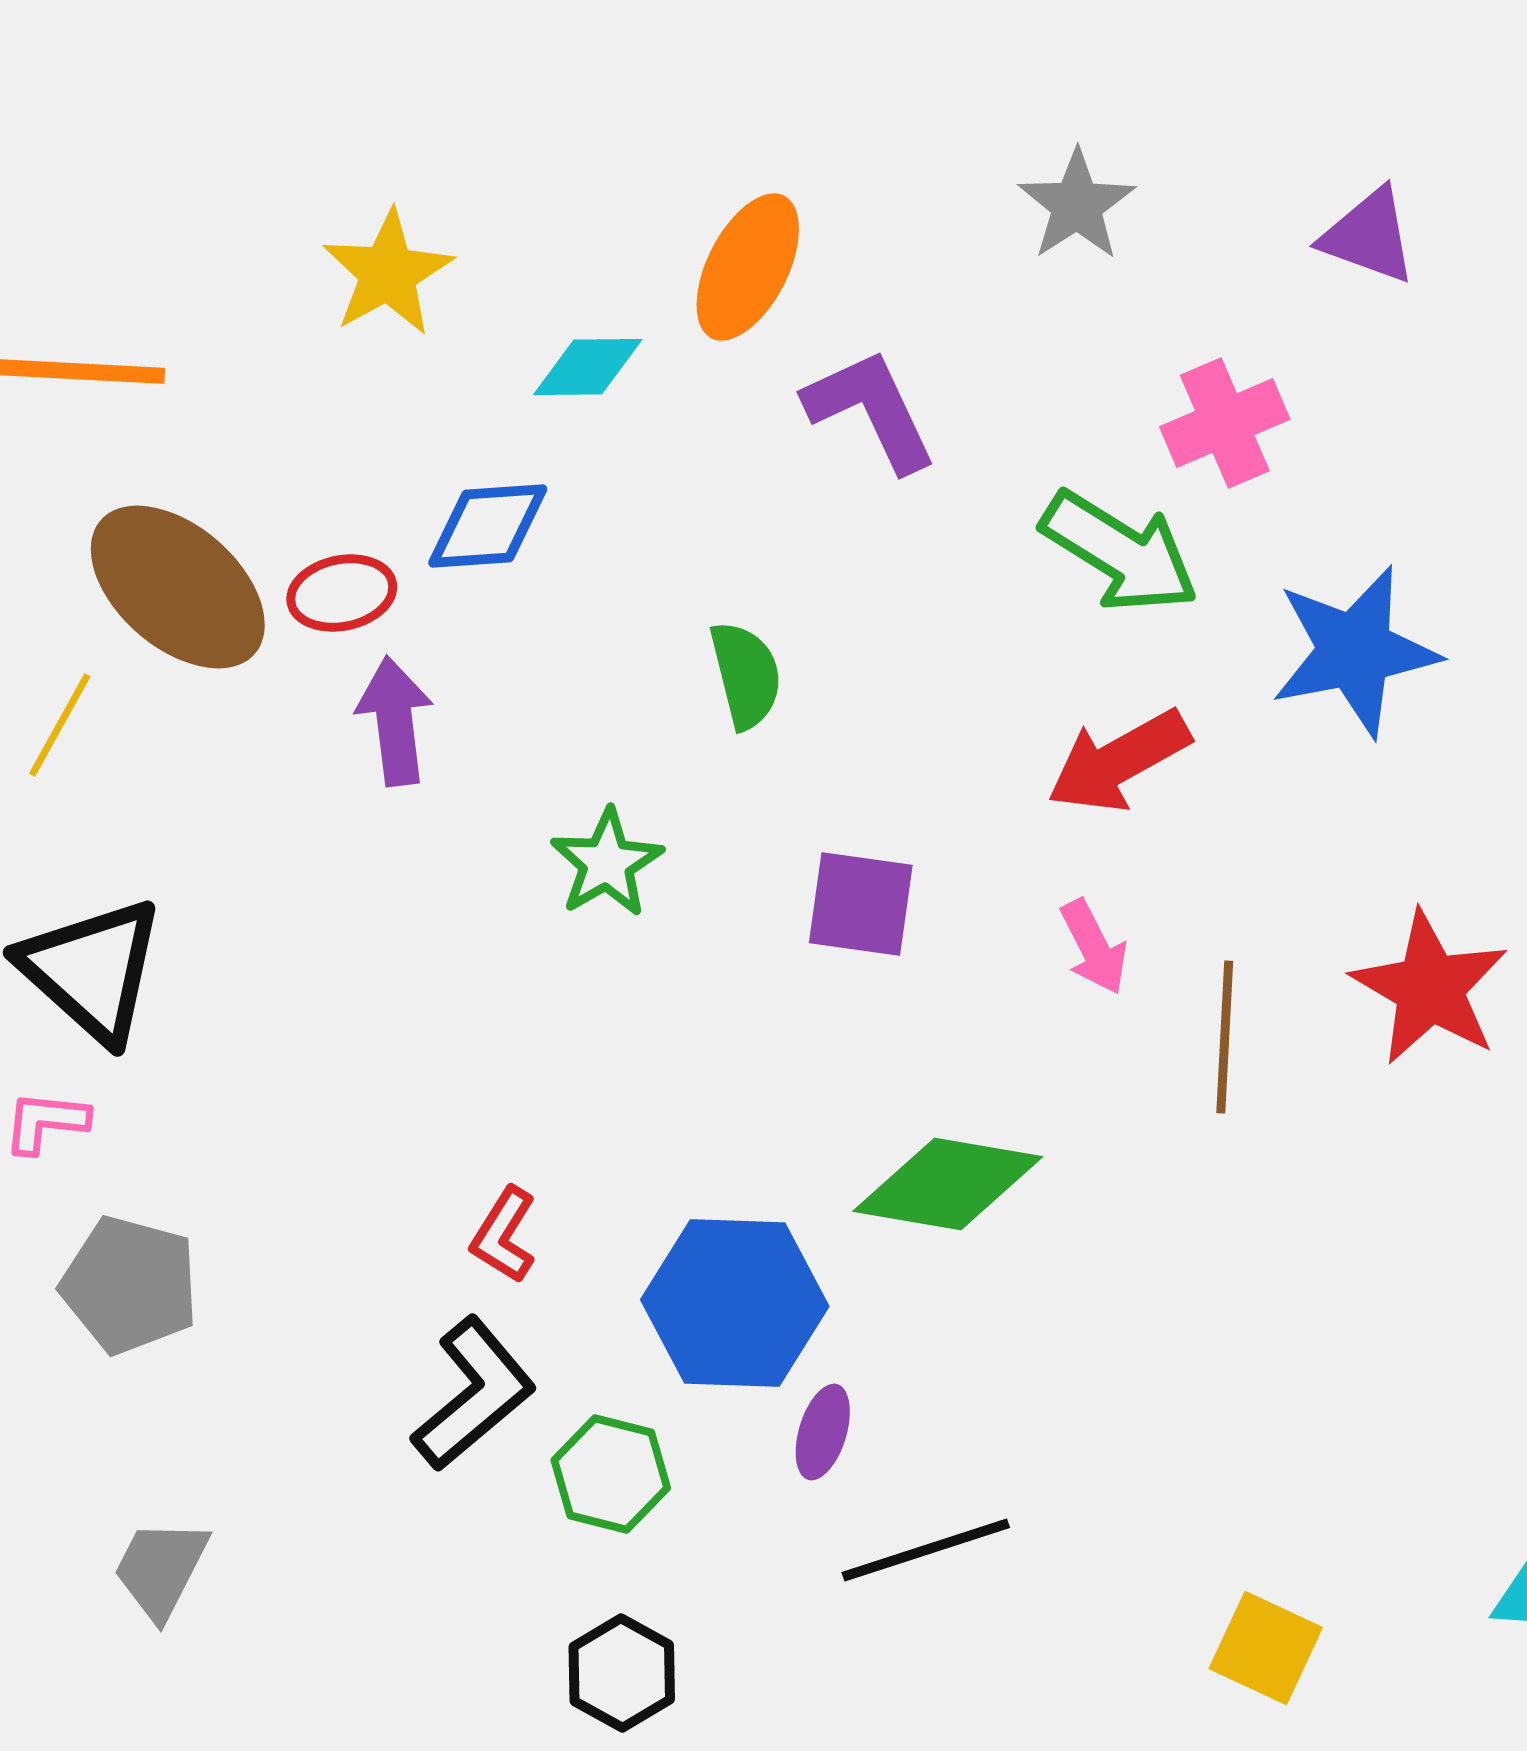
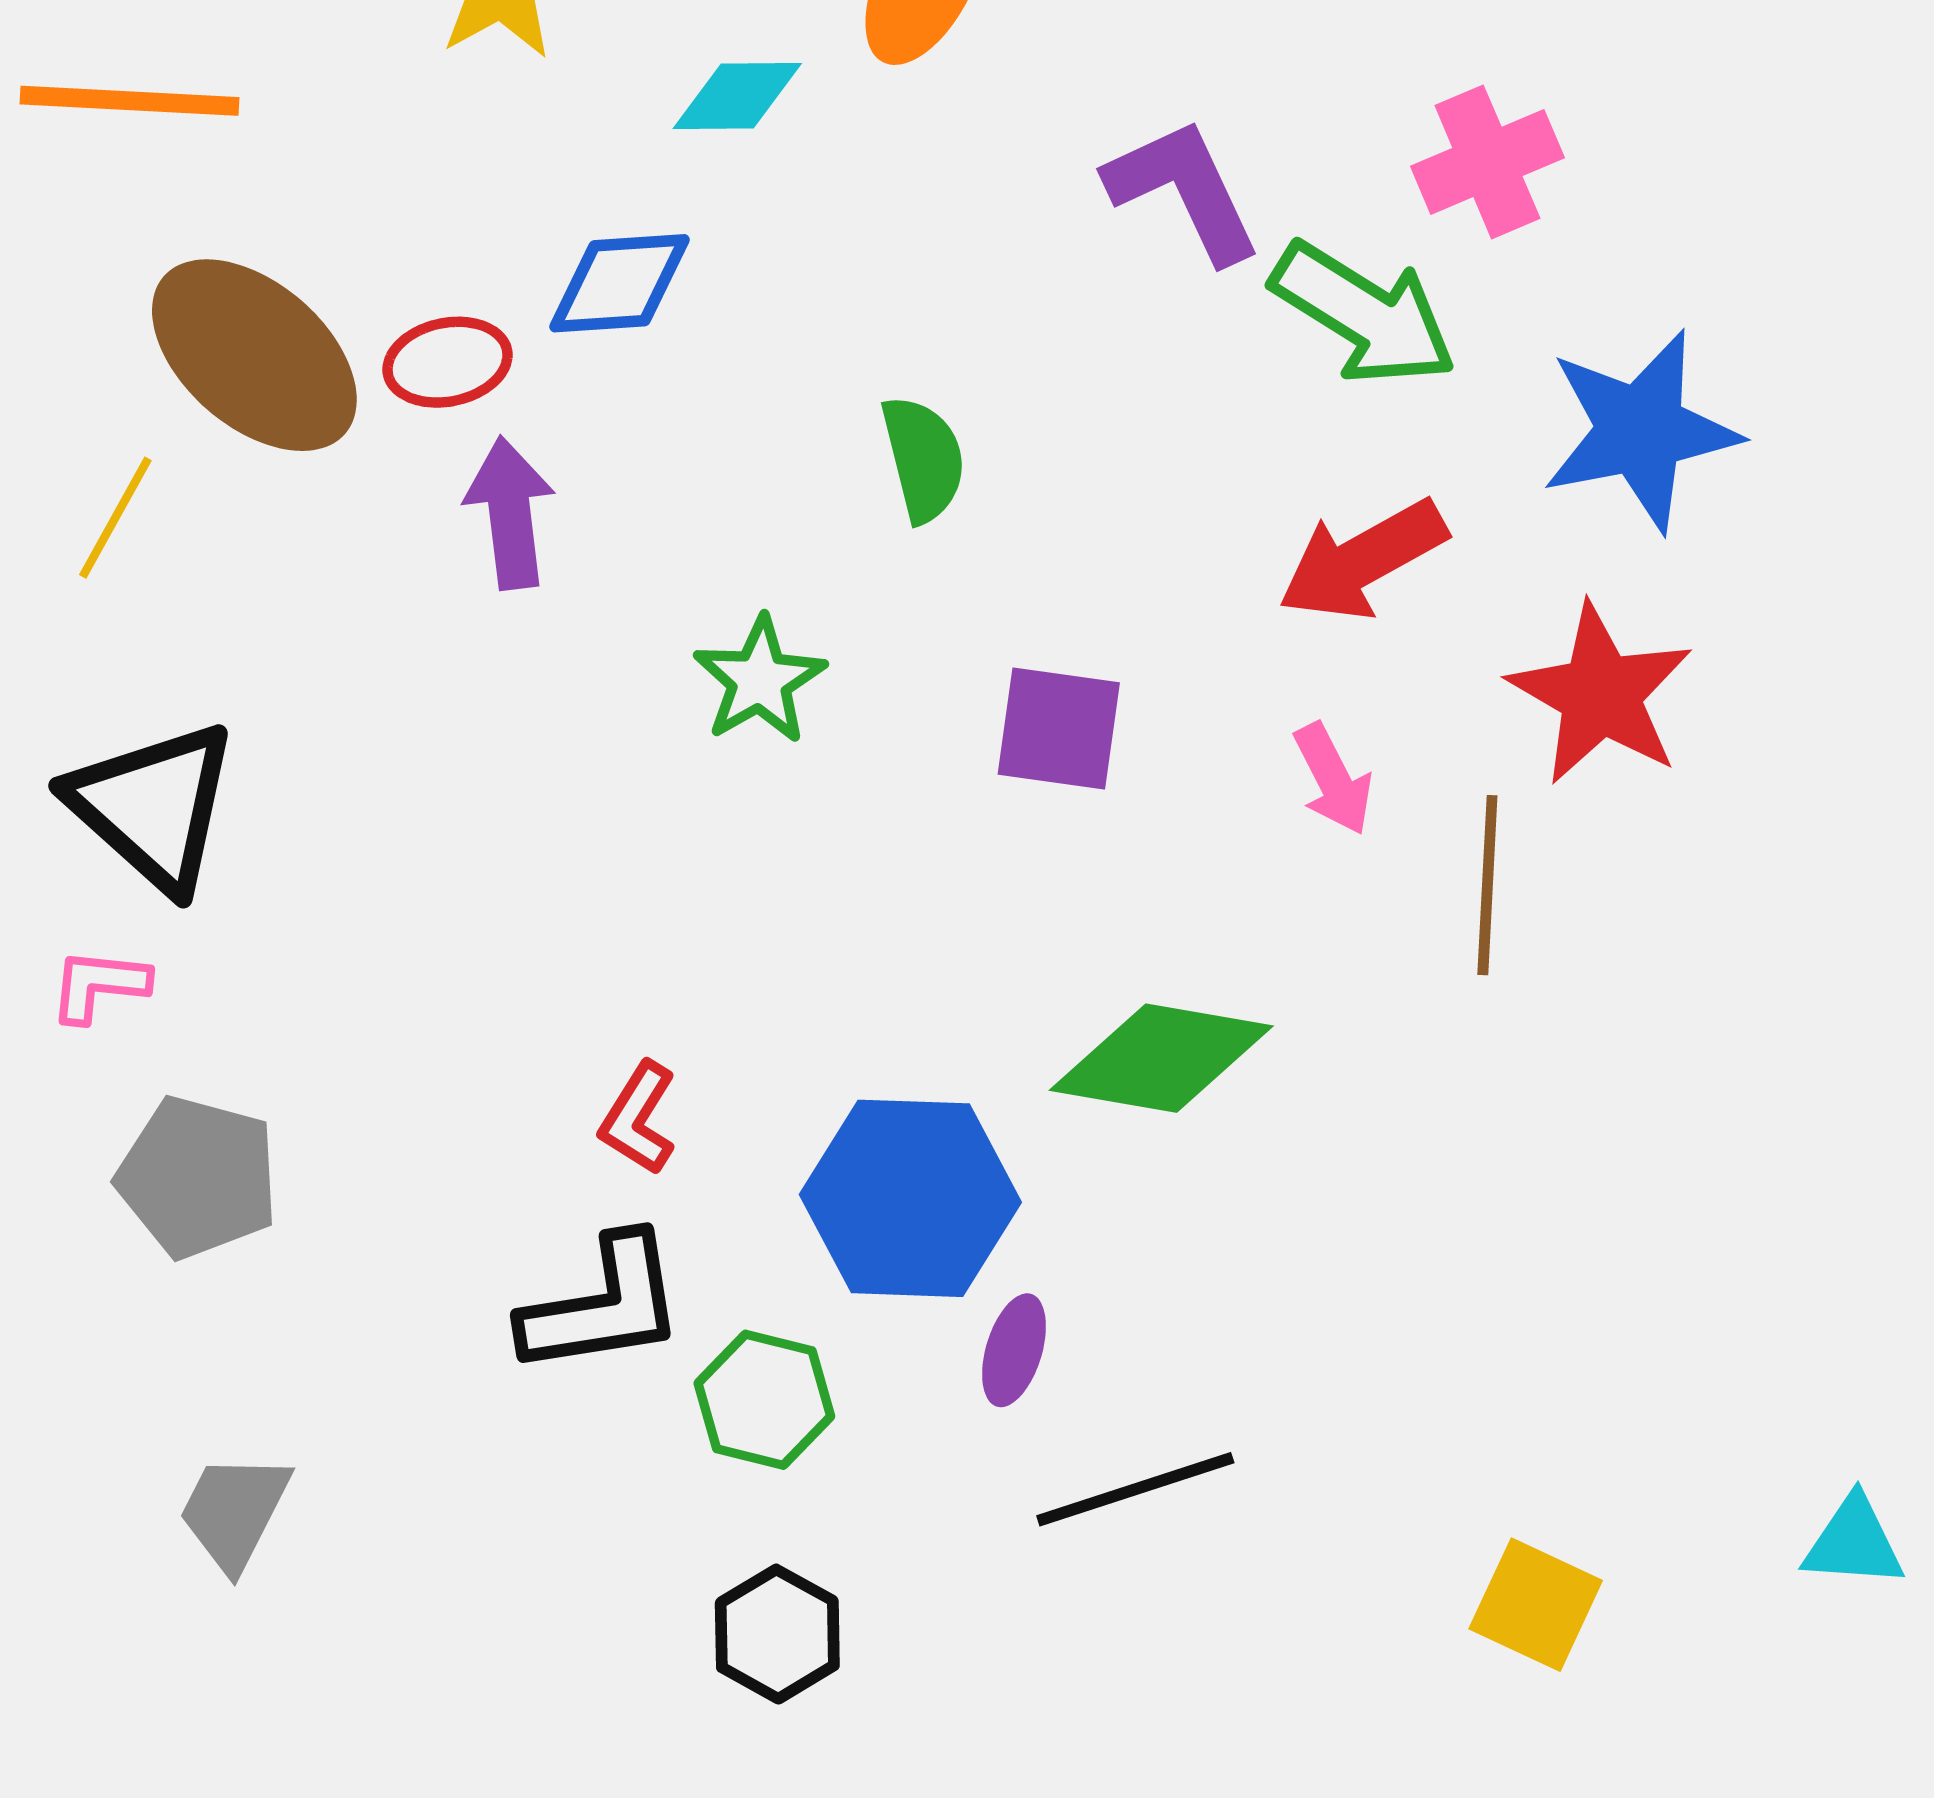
purple L-shape: (871, 410) -> (1184, 190), moved
red star: (1430, 988) -> (1600, 694), moved
black L-shape: (474, 1394) -> (603, 1306), turned 31

